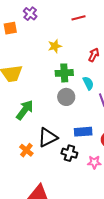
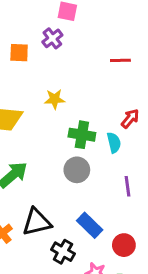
yellow star: (55, 46) -> (55, 99), moved
cyan semicircle: (88, 83) -> (114, 143), moved
blue rectangle: (83, 132) -> (90, 225), turned 36

